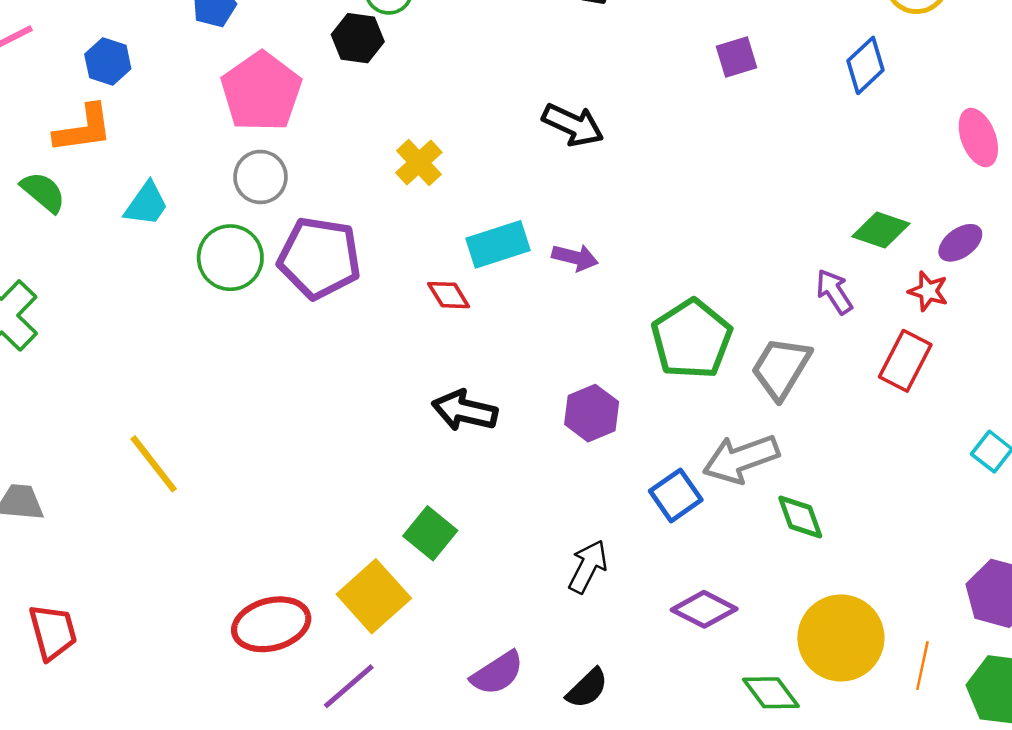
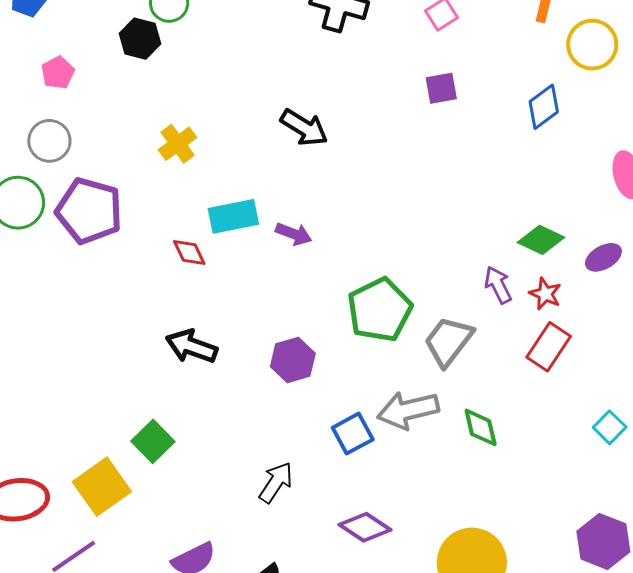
pink pentagon: (261, 92) -> (58, 73), size x0.5
red star: (928, 291) -> (545, 294), moved
green diamond: (800, 517) -> (481, 427), moved

